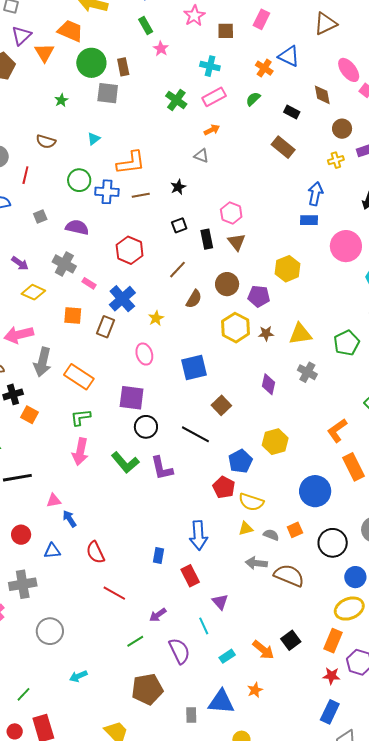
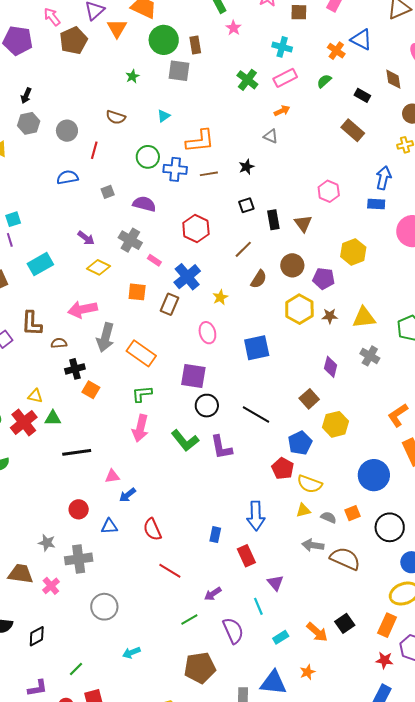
pink hexagon: (231, 213) -> (329, 191), moved
brown square: (221, 405) -> (309, 399), moved
blue arrow: (70, 519) -> (128, 495), turned -96

